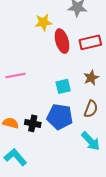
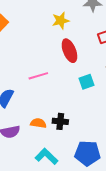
red ellipse: (62, 41) -> (69, 51), moved
blue pentagon: (60, 117) -> (87, 153), moved

